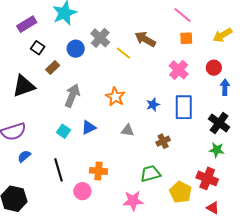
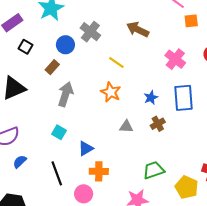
orange square: (186, 38) -> (191, 21), moved
yellow line: (123, 53) -> (116, 63), moved
brown rectangle: (53, 68) -> (52, 67), moved
blue triangle: (89, 127) -> (86, 149), moved
brown cross: (163, 141) -> (158, 124), moved

